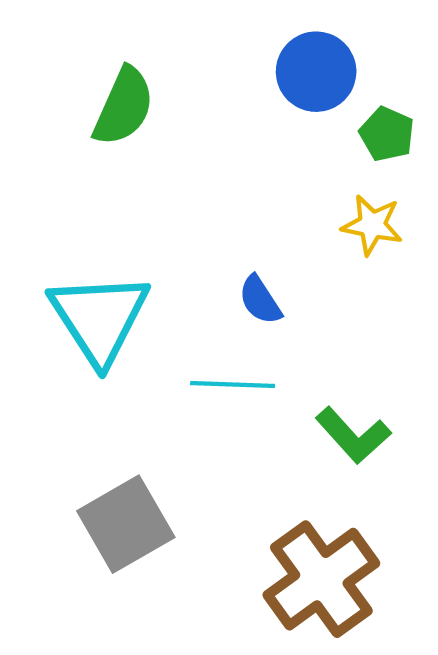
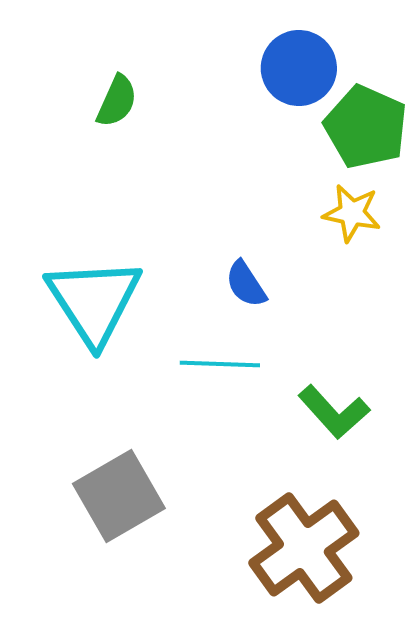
green semicircle: (124, 107) -> (117, 101), size x0.7
green pentagon: (387, 134) -> (366, 127), size x1.6

